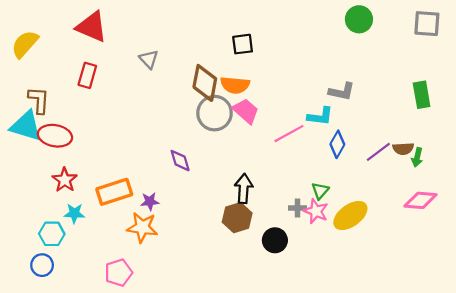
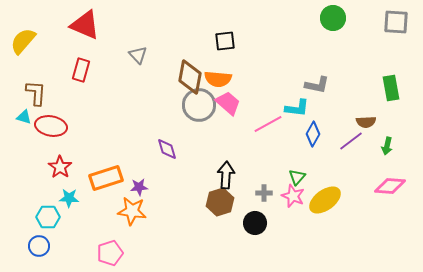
cyan triangle: (26, 126) -> (24, 117), size x0.5
brown semicircle: (403, 149) -> (366, 122), moved
gray cross: (298, 208) -> (264, 193), moved

